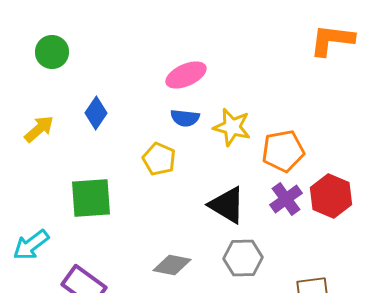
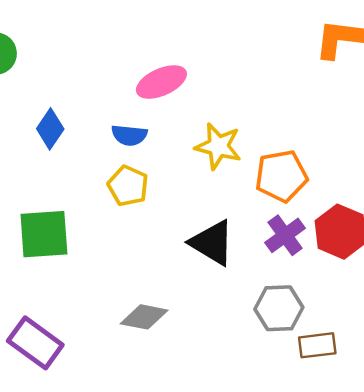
blue semicircle: (185, 118) -> (129, 135), moved
gray hexagon: (243, 258) -> (279, 308), moved

